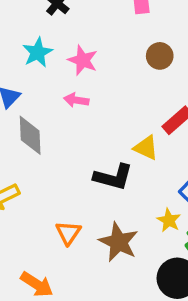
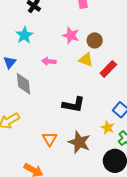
brown circle: (160, 56) -> (95, 40), moved
pink star: (83, 60) -> (71, 35), moved
yellow triangle: (146, 148) -> (86, 60), moved

